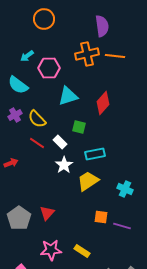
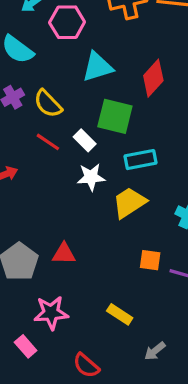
green square: (79, 127) -> (115, 116), size x1.6
white star: (64, 165) -> (91, 177), turned 30
red triangle: (47, 213) -> (64, 254), turned 49
pink star: (51, 250) -> (51, 313), moved

